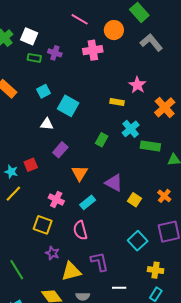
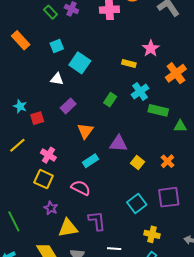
green rectangle: (34, 58) -> (50, 12), turned 32
cyan star: (11, 172) -> (20, 106), moved
purple triangle: (114, 183) -> (118, 144), turned -30
pink cross: (56, 199) -> (48, 155), moved
pink semicircle: (80, 230) -> (81, 188), turned 126

